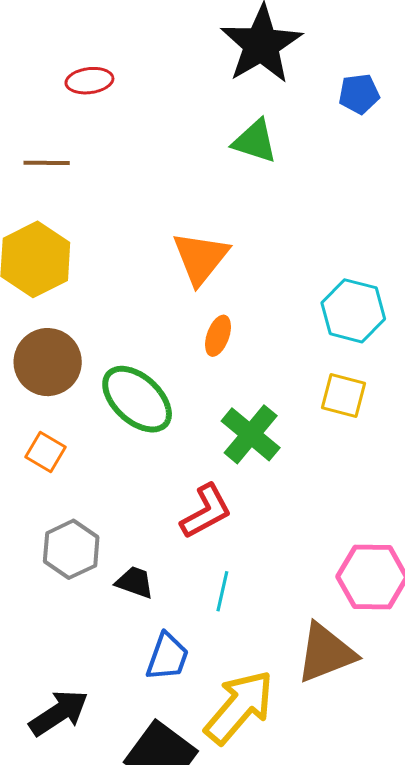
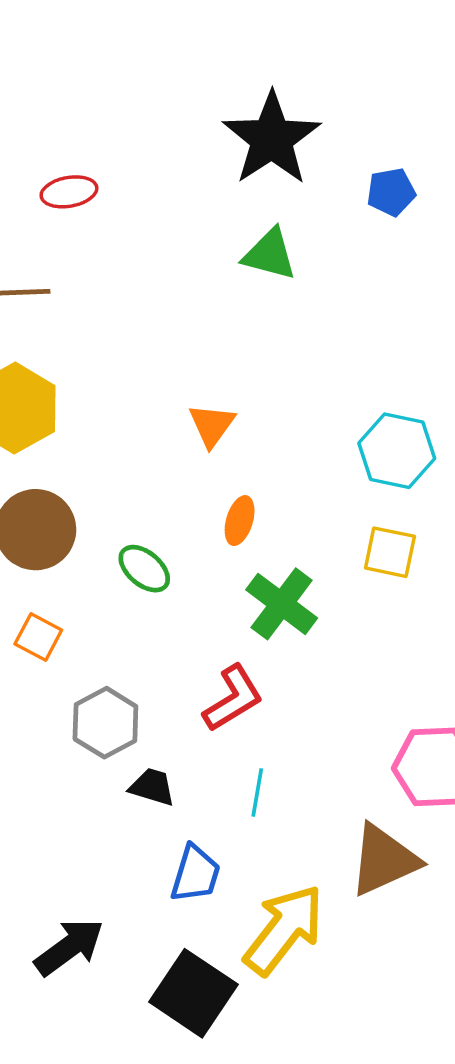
orange triangle: (201, 258) -> (212, 425), moved, size x0.7
orange ellipse: (218, 336) -> (240, 521), moved
green ellipse: (137, 399) -> (144, 569), size x0.6
gray hexagon: (71, 549) -> (105, 723), moved

